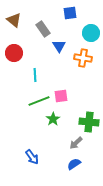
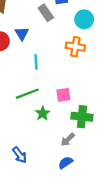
gray rectangle: (43, 29) -> (46, 13), moved
blue triangle: (59, 46) -> (22, 34), moved
cyan line: (35, 75) -> (36, 62), moved
pink square: (61, 96) -> (63, 95), moved

